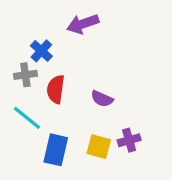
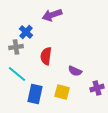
red semicircle: (56, 89) -> (46, 56), moved
purple semicircle: (102, 99) -> (75, 71), moved
purple cross: (129, 140) -> (97, 88), moved

